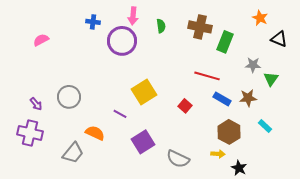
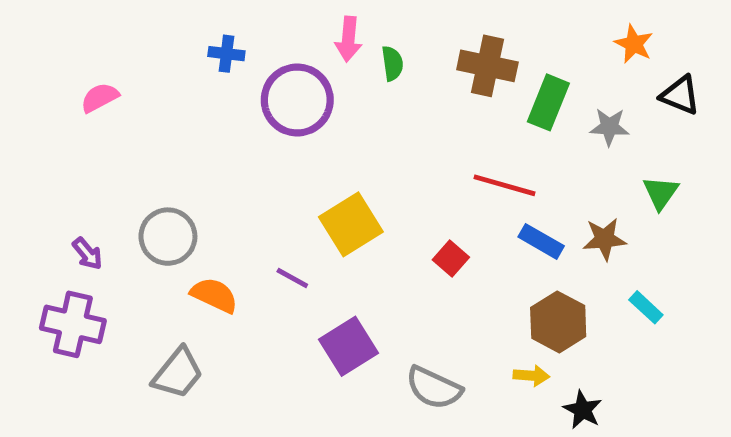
pink arrow: (133, 16) -> (348, 39), moved
gray star: (253, 65) -> (609, 127), moved
orange semicircle: (95, 133) -> (214, 295), moved

